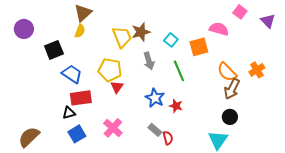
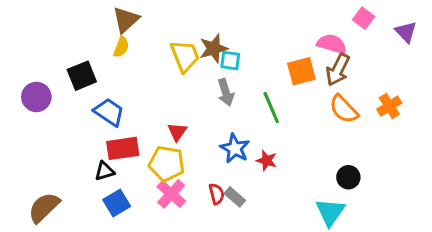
purple circle: (24, 29) -> (36, 97), moved
cyan square: (171, 40) -> (230, 61), moved, turned -32
yellow pentagon: (110, 70) -> (167, 164), moved
brown arrow: (232, 89) -> (338, 70), moved
red semicircle: (168, 138) -> (217, 194), moved

